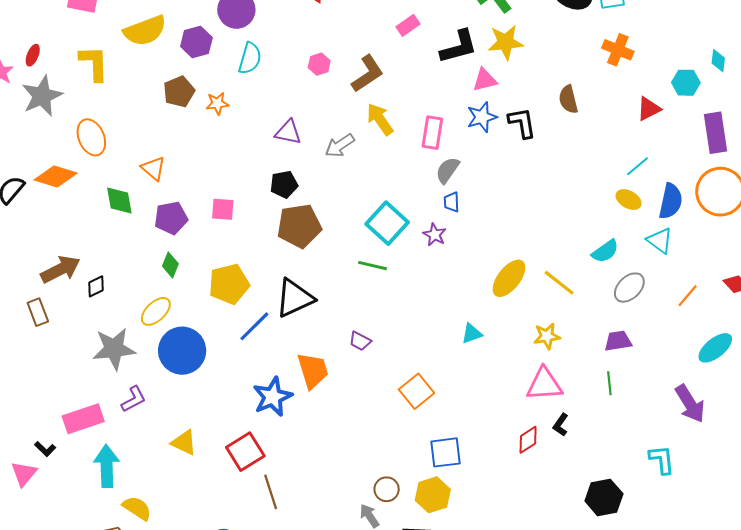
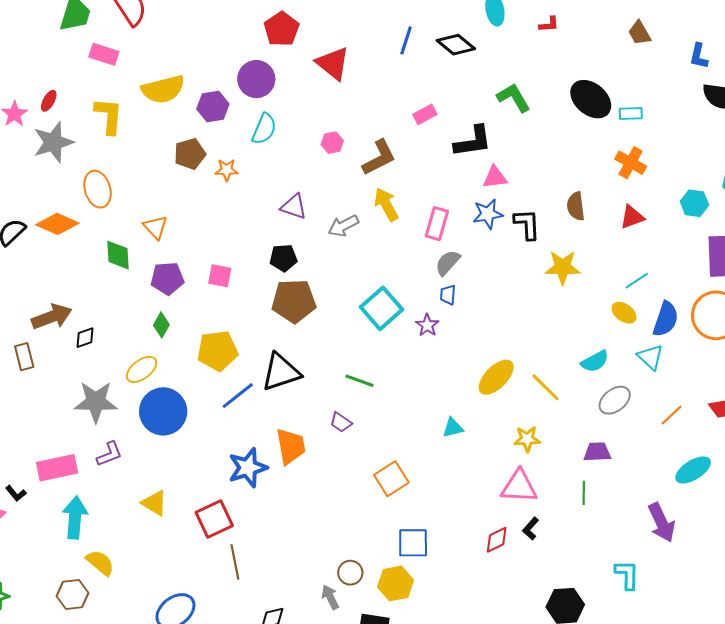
yellow star: (506, 42) -> (563, 267), moved
red triangle: (649, 109) -> (632, 217), moved
green line: (373, 266) -> (359, 381), moved

